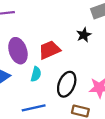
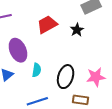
red trapezoid: (49, 50) -> (47, 24), moved

